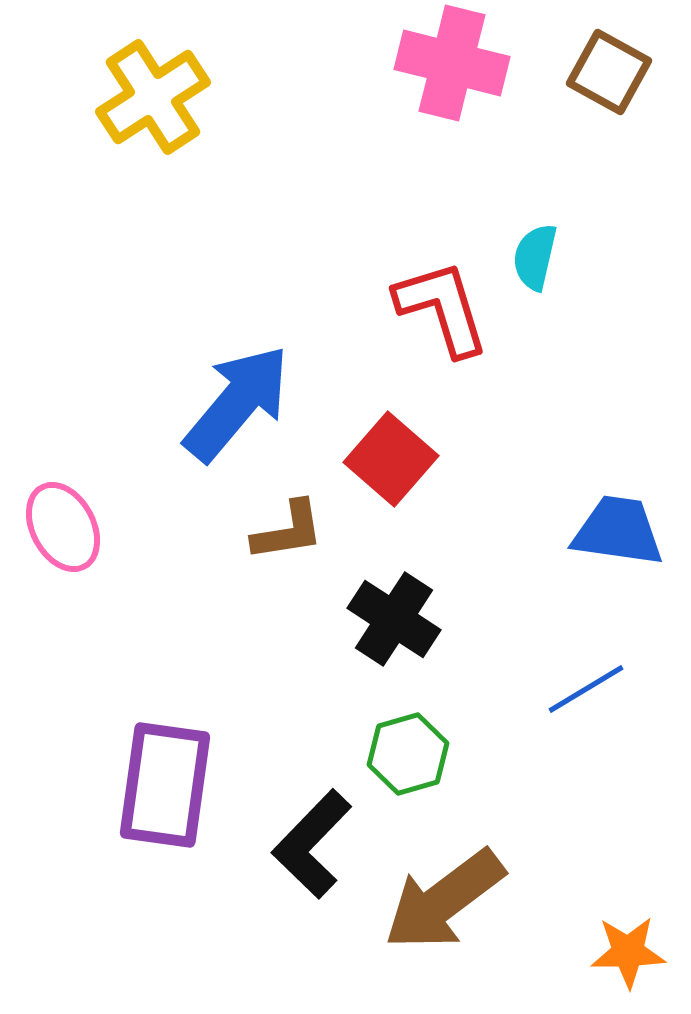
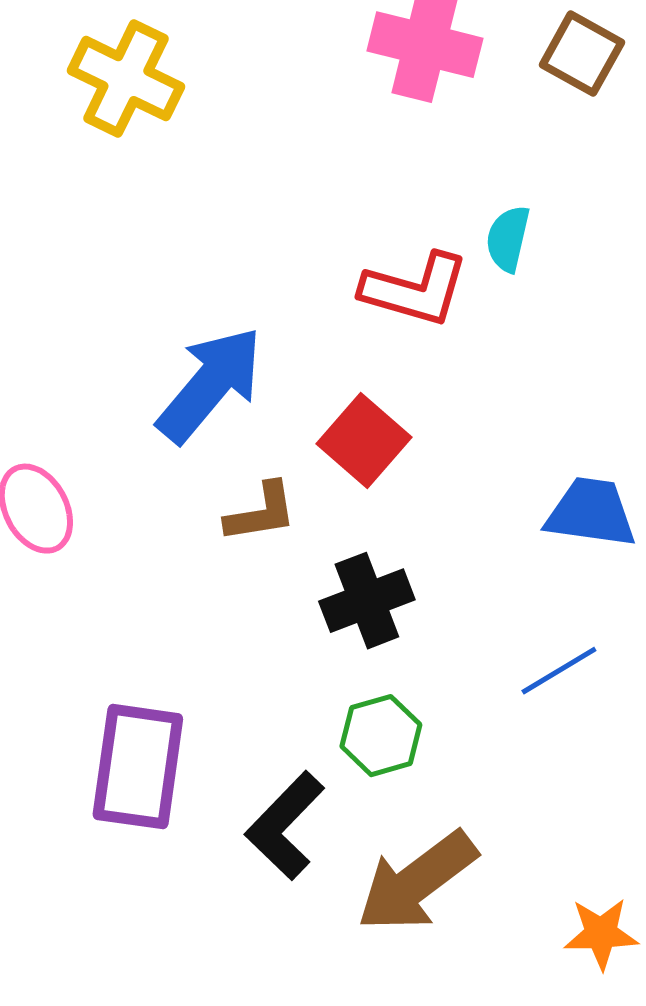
yellow cross: (153, 97) -> (126, 79), turned -31
red L-shape: (442, 308) -> (415, 290), turned 123
black cross: (394, 619) -> (367, 601), turned 36

